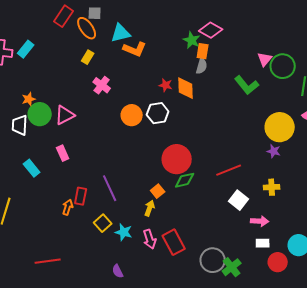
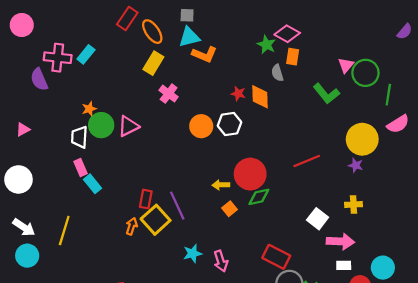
gray square: (95, 13) -> (187, 15), moved
orange rectangle: (203, 51) -> (293, 57), moved
yellow rectangle: (88, 57) -> (153, 63), size x1.5
gray semicircle: (202, 66) -> (277, 73), turned 147
pink rectangle: (63, 153) -> (80, 168), moved
red line: (229, 170) -> (307, 161), moved
red rectangle: (81, 196) -> (146, 199), moved
yellow arrow: (150, 208) -> (221, 185), moved, turned -112
pink arrow: (260, 221) -> (340, 241), size x1.4
yellow square: (103, 223) -> (156, 220), moved, size x1.5
cyan star: (124, 232) -> (193, 253), turned -30
red rectangle: (174, 242) -> (276, 257), moved, turned -35

